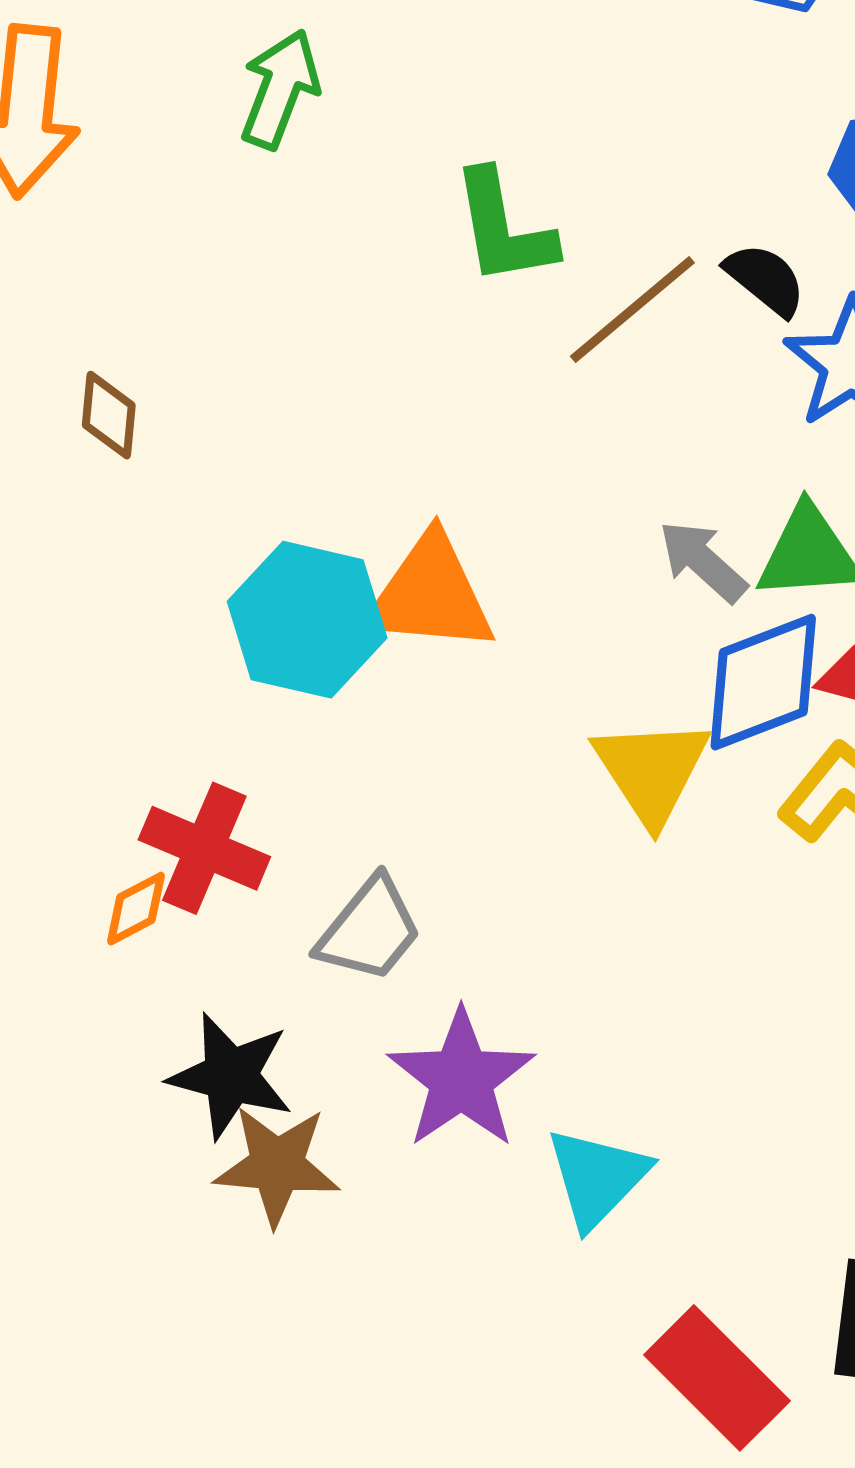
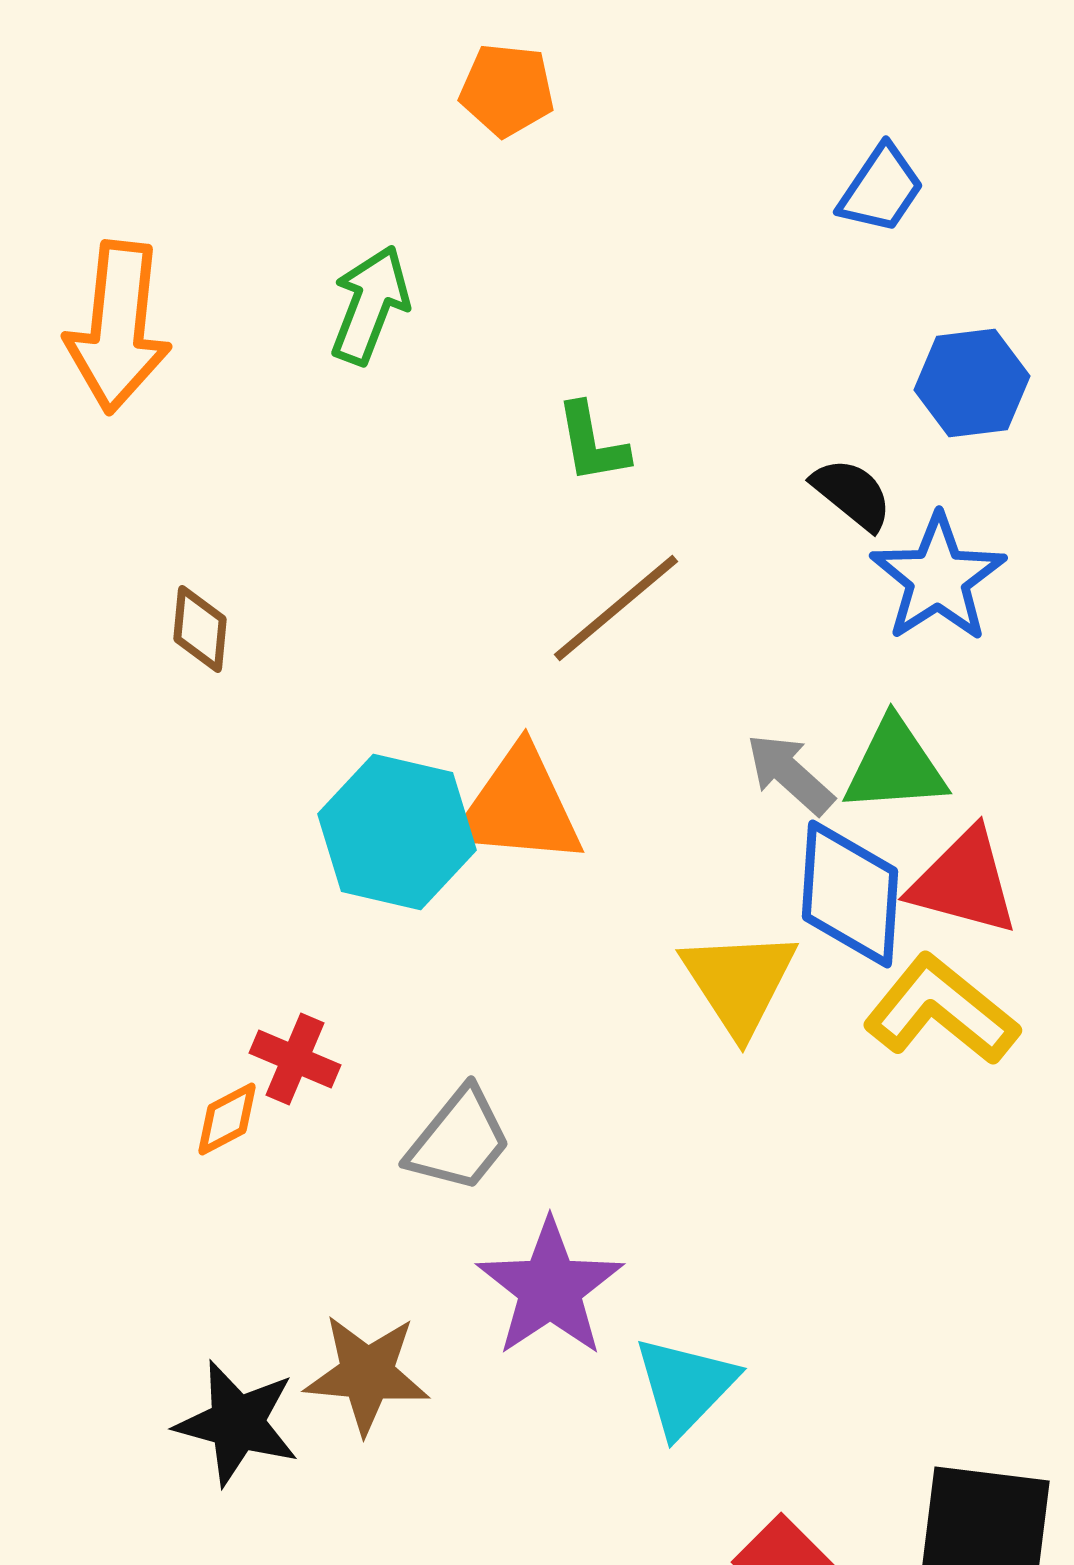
green L-shape: (503, 228) -> (592, 443), size x0.7
brown line: (632, 309) -> (616, 608), moved
blue diamond: (763, 682) -> (850, 894), turned -65
red cross: (204, 848) -> (295, 1059), size x0.7
black star: (231, 1076) -> (237, 1423), moved

